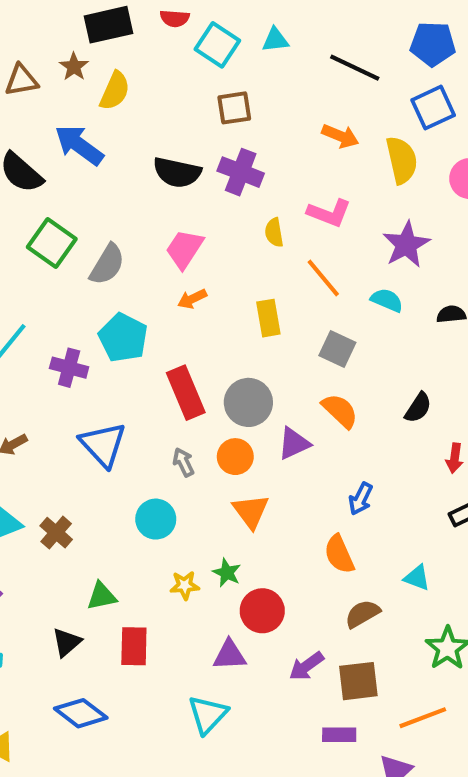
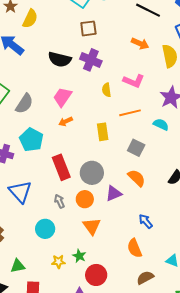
orange line: (323, 278) -> (130, 113), turned -65
blue arrow: (361, 499) -> (146, 221), turned 112

